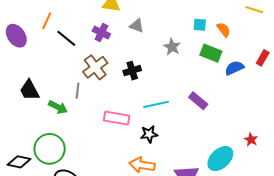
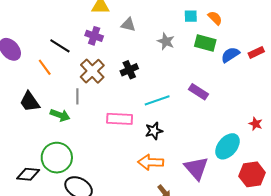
orange line: (47, 21) -> (45, 67), moved, turned -54
red rectangle: (263, 58) -> (256, 52), moved, turned 42

